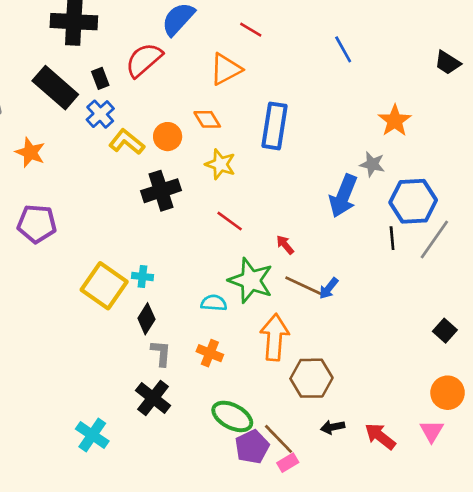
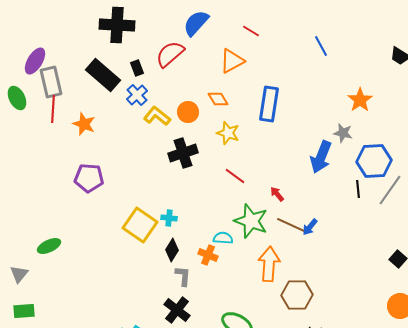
orange cross: (210, 353) -> (208, 255), moved

